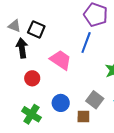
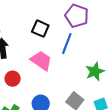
black square: (36, 29) -> (40, 29), moved

